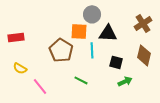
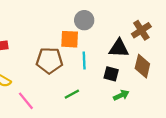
black triangle: (108, 33) -> (119, 48), moved
brown pentagon: (61, 50) -> (49, 61), turned -30
green line: (81, 80) -> (72, 94), turned -56

